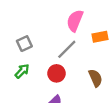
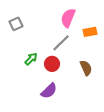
gray square: (24, 44) -> (16, 24), moved
green arrow: (22, 71) -> (31, 59), moved

